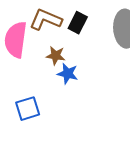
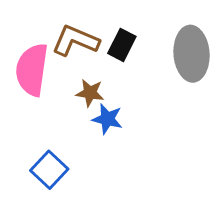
blue square: (28, 109) -> (49, 170), turned -30

